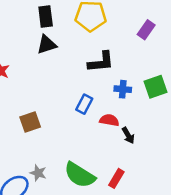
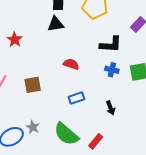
black L-shape: (101, 62) -> (111, 44), moved
blue rectangle: (84, 104) -> (76, 98), moved, turned 35
red semicircle: (109, 120) -> (71, 64), moved

